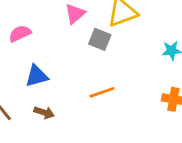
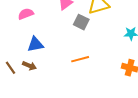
brown arrow: (44, 112) -> (29, 66), moved

